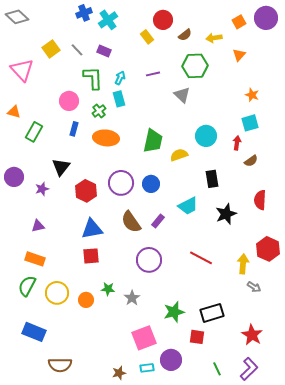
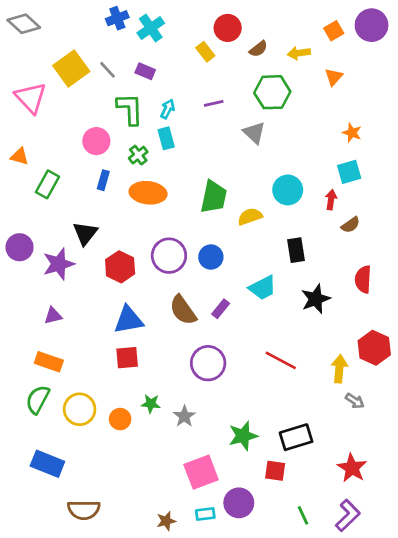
yellow square: (51, 49) -> (71, 68), size x1.4
purple star: (42, 189) -> (59, 264), size x1.6

